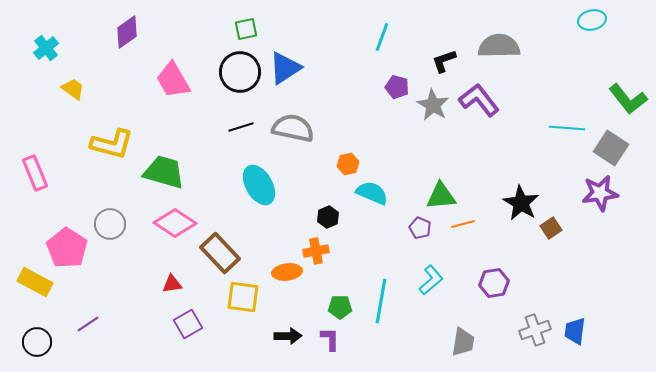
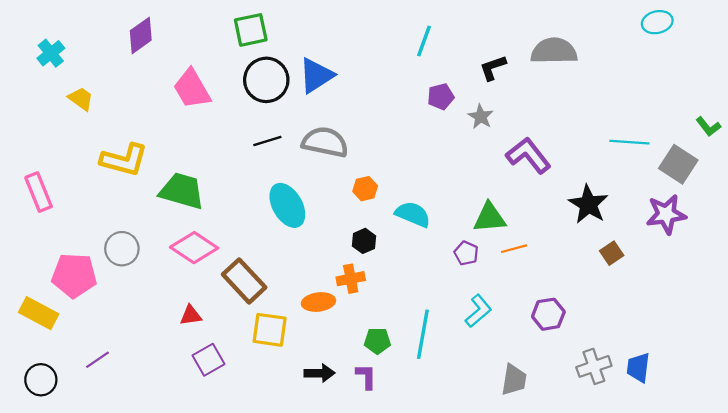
green square: (246, 29) -> (251, 30), moved, size x1.4
purple pentagon: (397, 87) -> (441, 97), turned -30
green L-shape: (628, 99) -> (708, 127), moved, size x0.6
purple L-shape: (479, 100) -> (528, 155), moved
gray star: (433, 105) -> (481, 117), size x0.7
orange hexagon: (348, 164) -> (365, 189), moved
black star: (521, 203) -> (588, 204), moved
pink pentagon: (67, 248) -> (74, 275), turned -30

